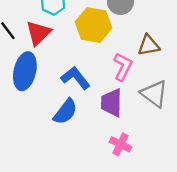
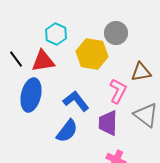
red triangle: (38, 33) -> (43, 61), turned 35

